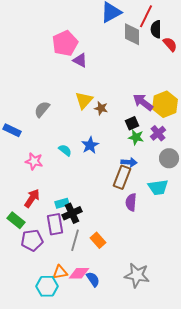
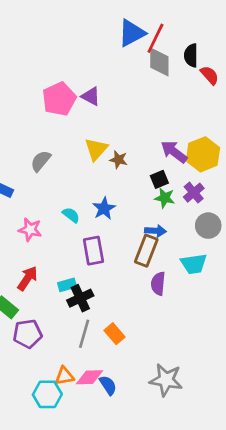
red line: (146, 16) -> (155, 38), moved
pink pentagon: (65, 43) -> (59, 99), moved
purple rectangle: (55, 224) -> (93, 251), moved

